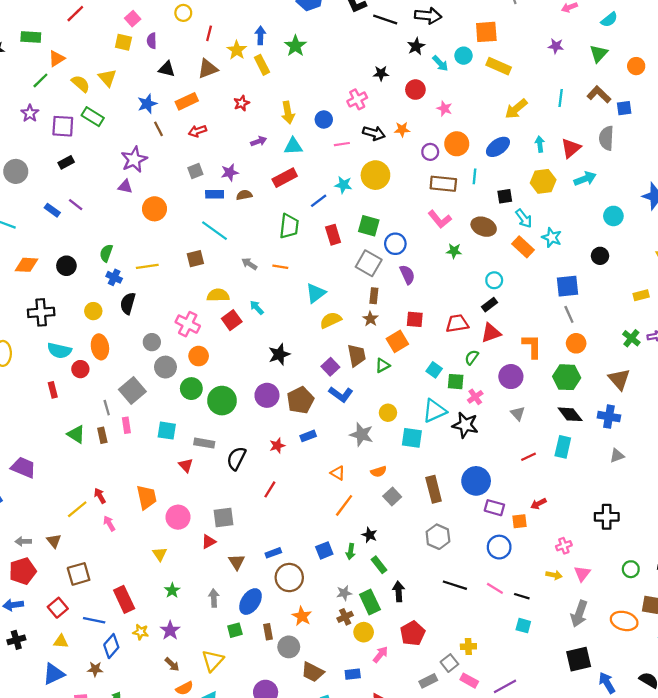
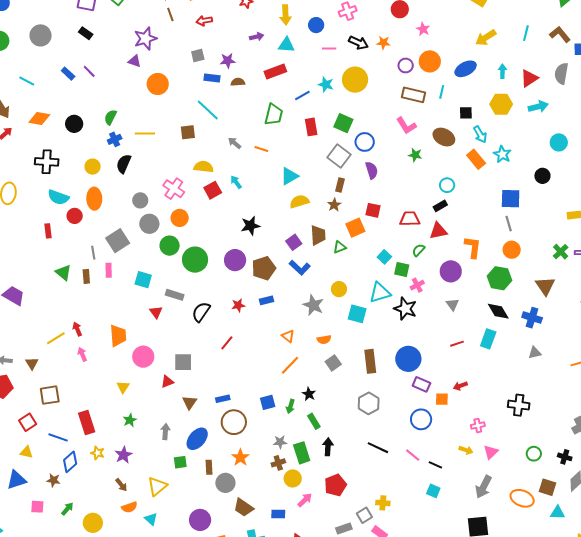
black rectangle: (66, 162) -> (86, 33), turned 56
blue cross: (114, 277) -> (115, 139), turned 32

